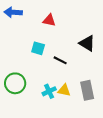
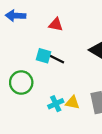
black line: (60, 60) -> (57, 59), moved
green circle: (15, 83) -> (21, 83), moved

